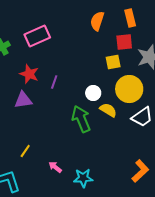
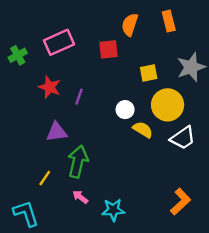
red square: (124, 42) -> (109, 49), moved
purple triangle: (23, 100) -> (57, 132), moved
green arrow: (81, 119) -> (78, 161), moved, turned 36

